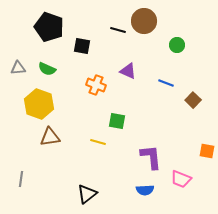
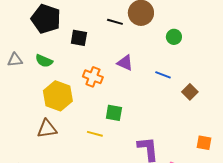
yellow hexagon: (39, 104) -> (58, 96), moved

